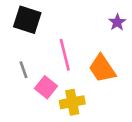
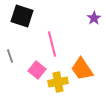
orange trapezoid: (102, 68) -> (82, 69), moved
gray line: (24, 70) -> (10, 56), moved

